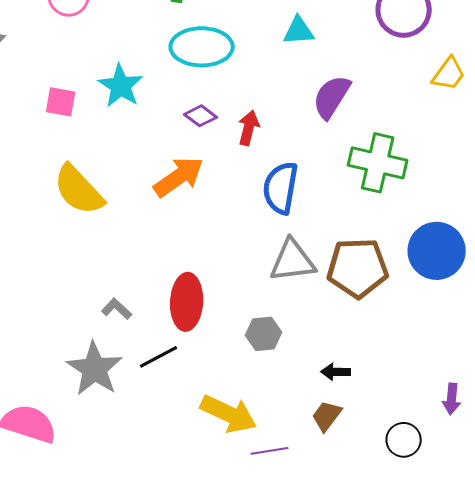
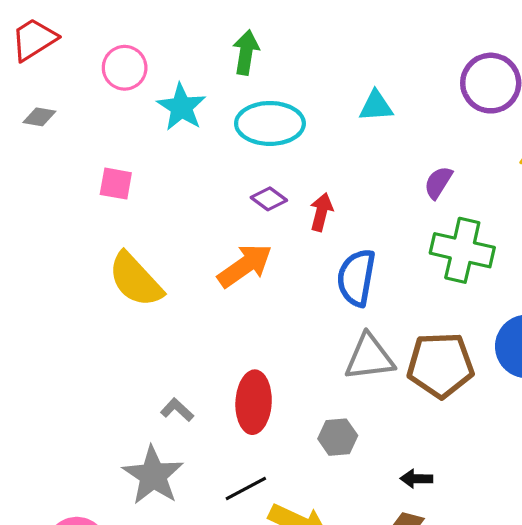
cyan star: (121, 86) -> (181, 107), moved
purple semicircle: (332, 97) -> (438, 183), moved, size x0.7
black line: (159, 357) -> (246, 489), moved

